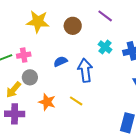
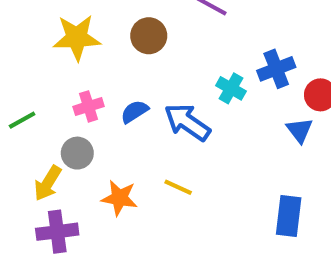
cyan cross: (105, 47) -> (231, 88), moved
pink cross: (24, 55) -> (89, 106), moved
blue arrow: (85, 70) -> (187, 122), turned -40

